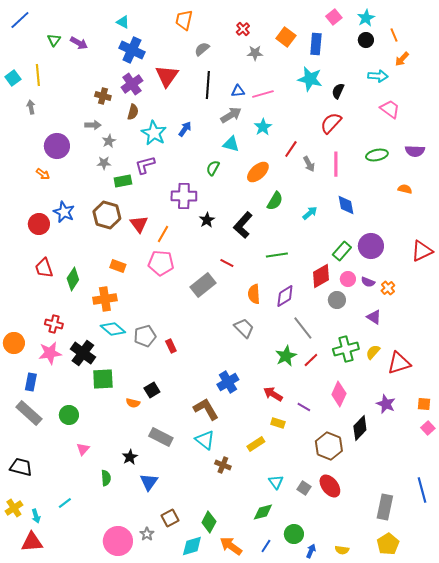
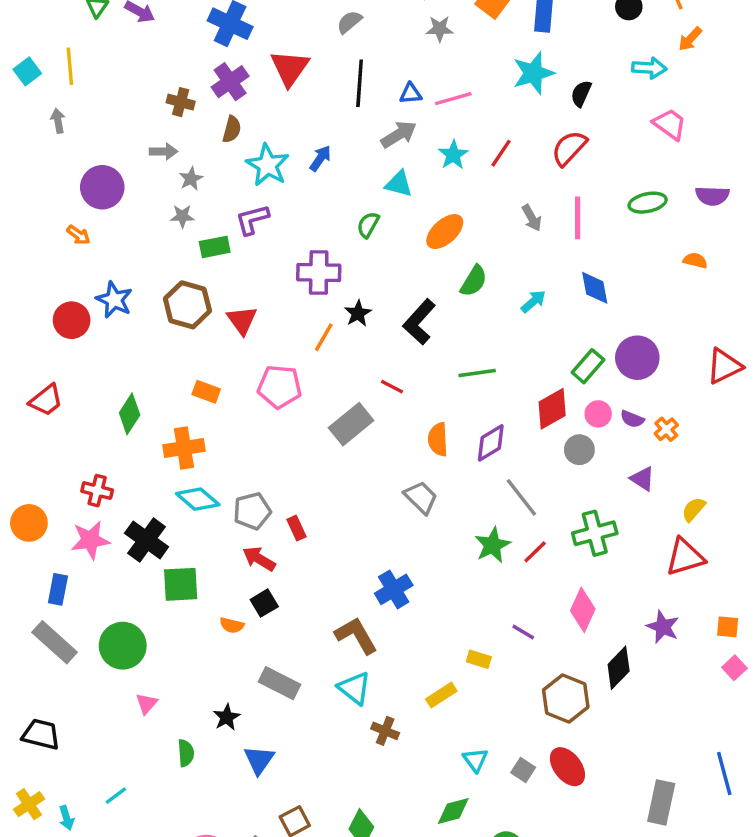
cyan star: (310, 79) -> (533, 73), turned -30
red line: (291, 149) -> (501, 153), moved
orange line: (163, 234) -> (324, 337), moved
red trapezoid: (44, 268) -> (46, 400), moved, turned -110
yellow semicircle: (373, 352) -> (694, 509), moved
red arrow: (273, 394) -> (259, 559), moved
green circle: (69, 415) -> (123, 646), size x1.4

